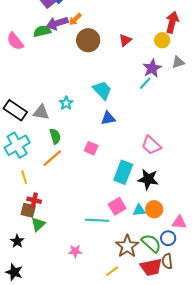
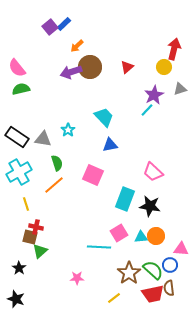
purple arrow: (57, 23) -> (71, 72), moved
green semicircle: (42, 31) -> (21, 89), moved
pink square: (91, 148) -> (93, 175), size x1.5

